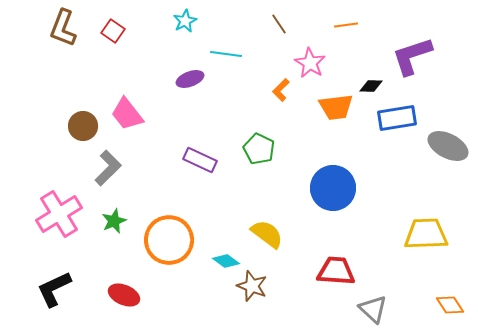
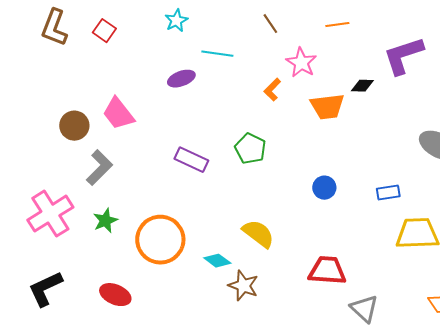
blue rectangle: (397, 118) -> (388, 193), moved, size x0.6
blue circle: (333, 188) -> (324, 188), size x0.5

